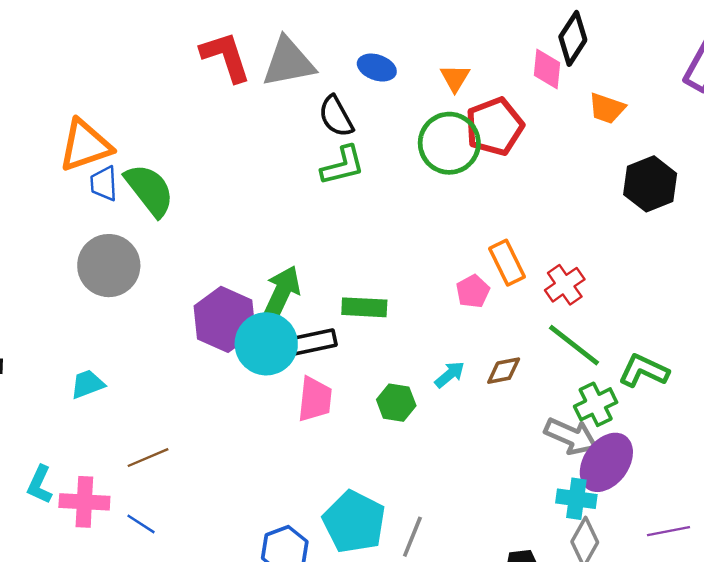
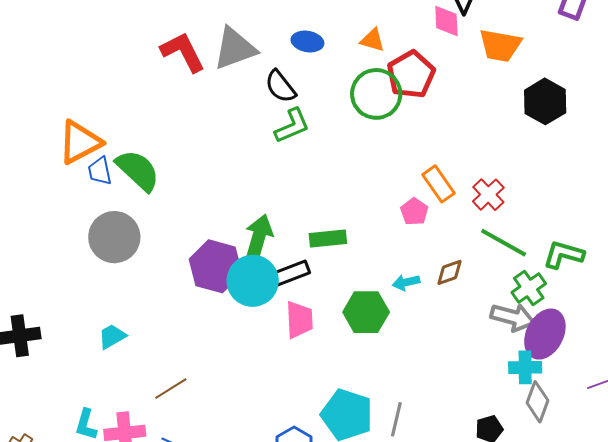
orange triangle: (455, 78) -> (373, 40), turned -36
orange trapezoid: (607, 108) -> (500, 45), size x1.4
cyan arrow: (450, 374) -> (406, 282), turned -144
green hexagon: (396, 403) -> (366, 312), size x1.4

